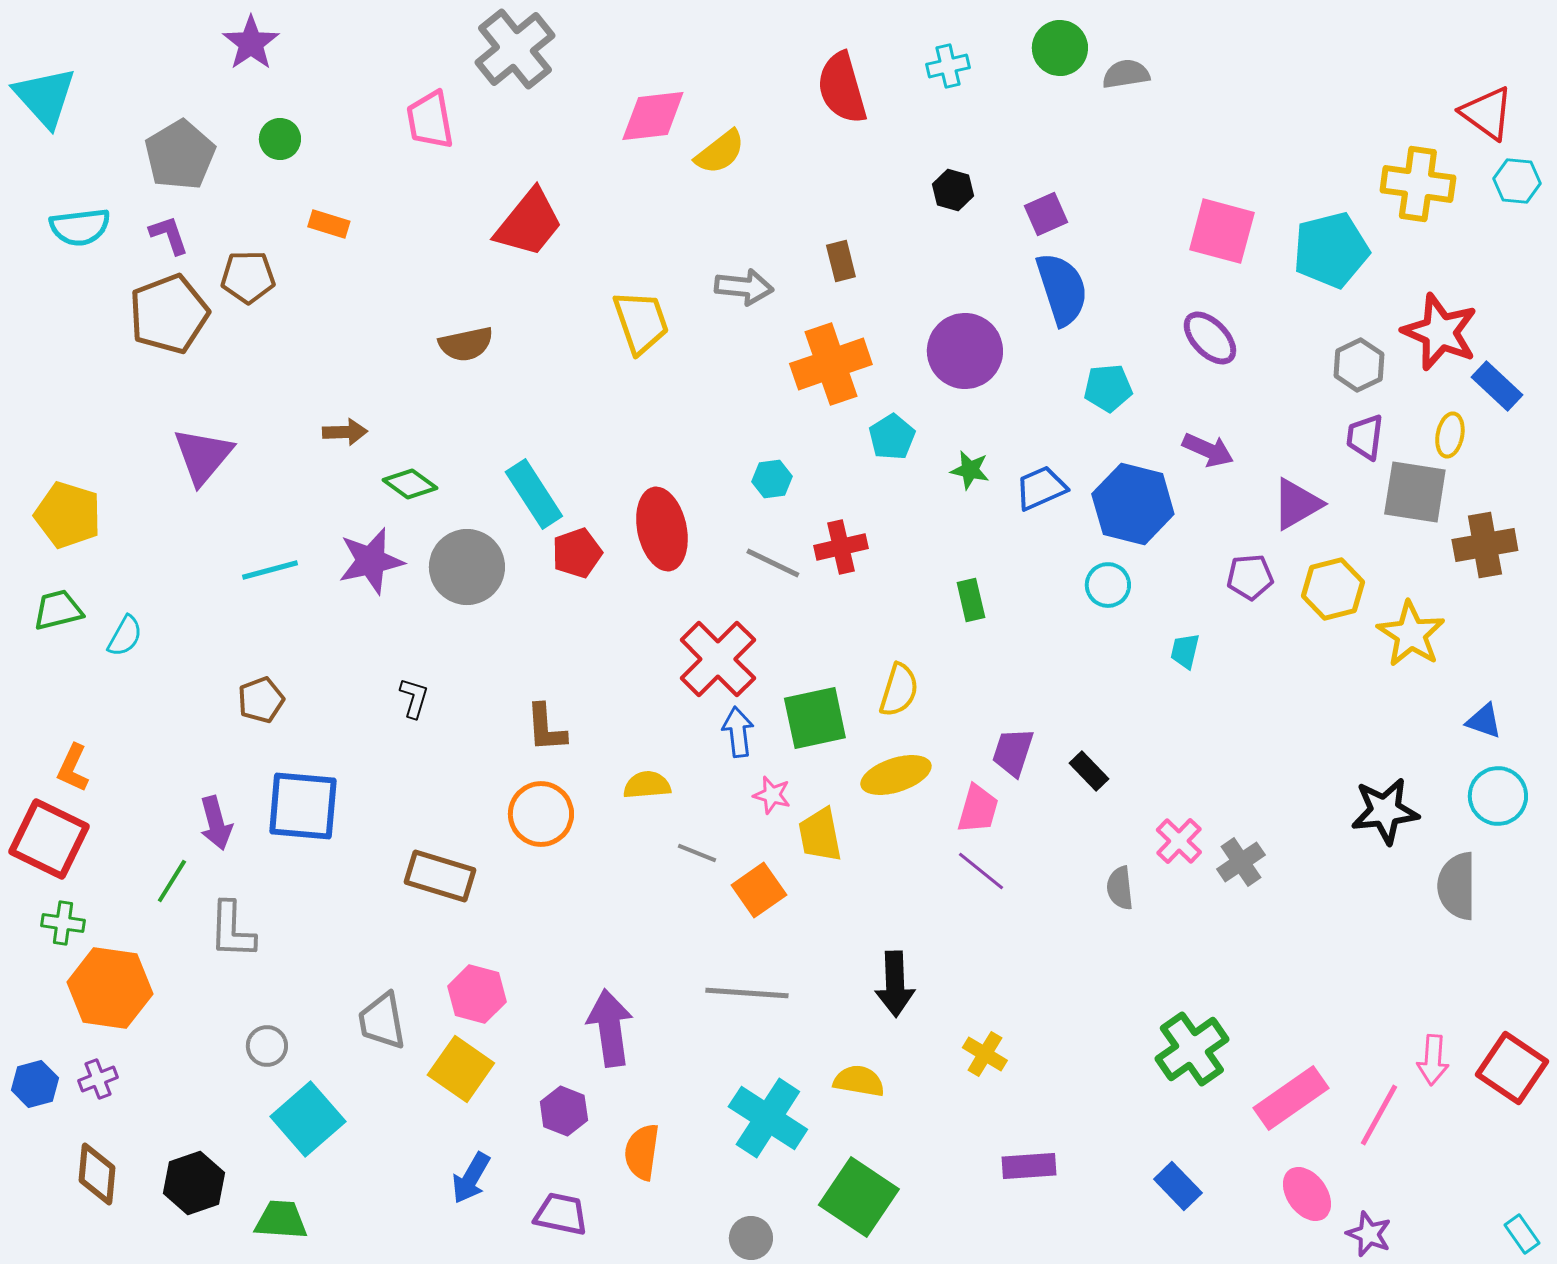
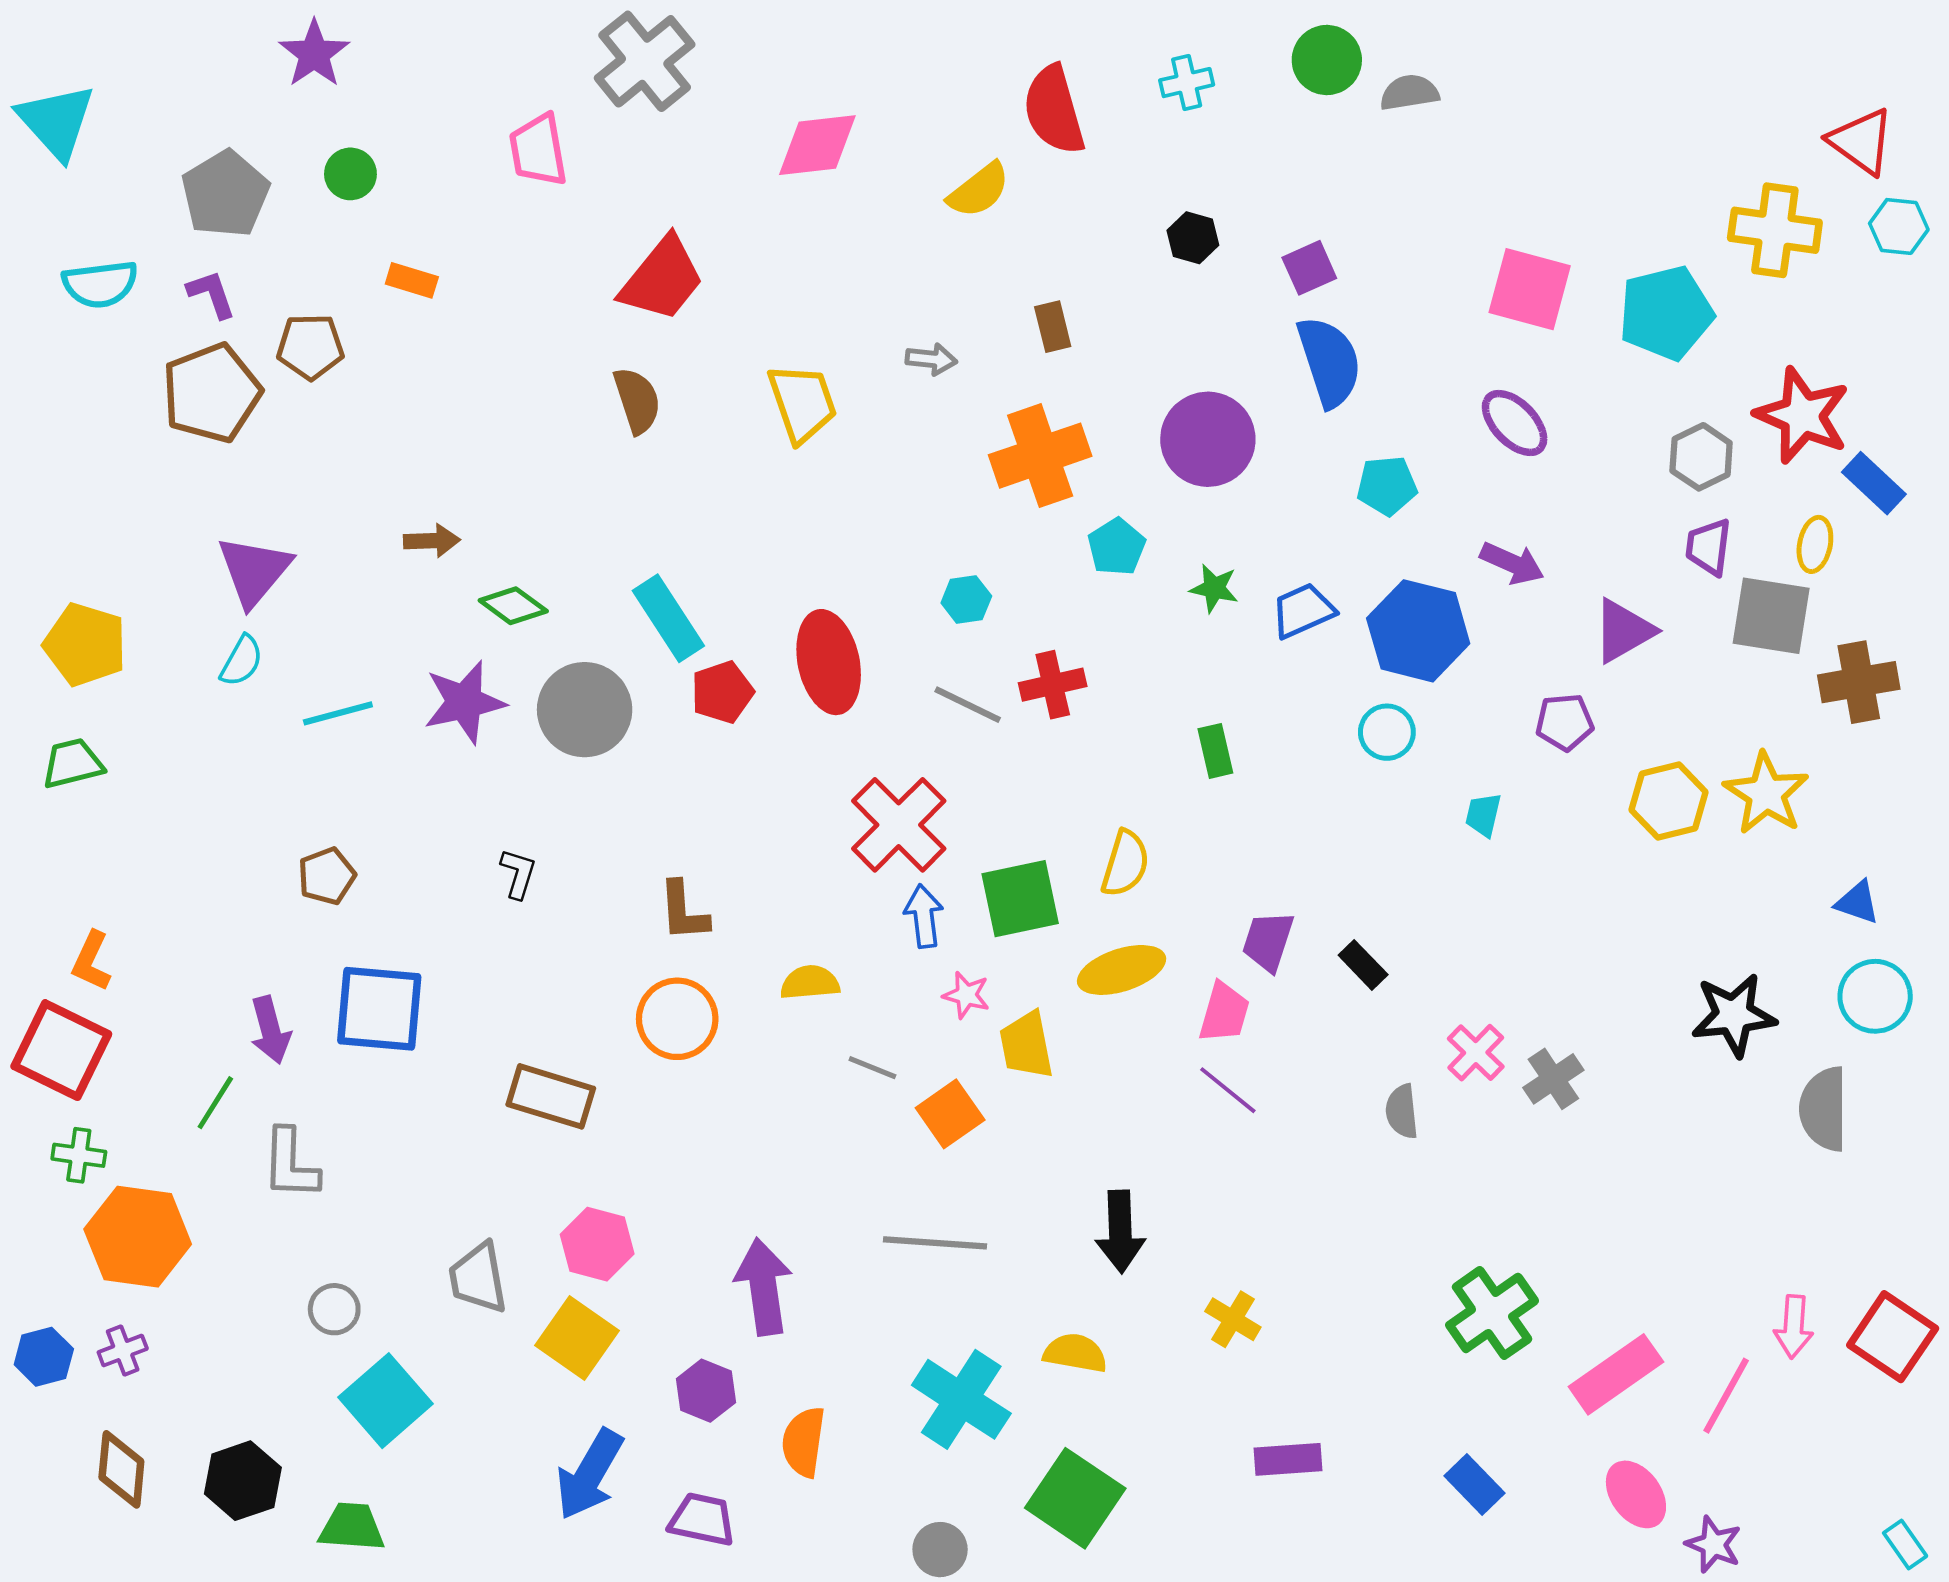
yellow semicircle: (720, 152) -> (979, 190), moved
gray arrow: (744, 287) -> (931, 359), size x0.7
brown semicircle: (466, 344) -> (637, 400), moved, turned -96
yellow hexagon: (1333, 589) -> (1669, 801), moved
cyan semicircle: (125, 636) -> (242, 661), moved
blue arrow: (471, 1178) -> (590, 1474), size x1.4

